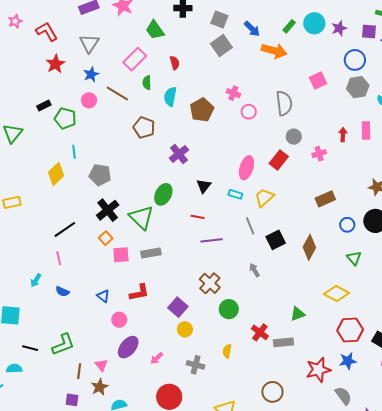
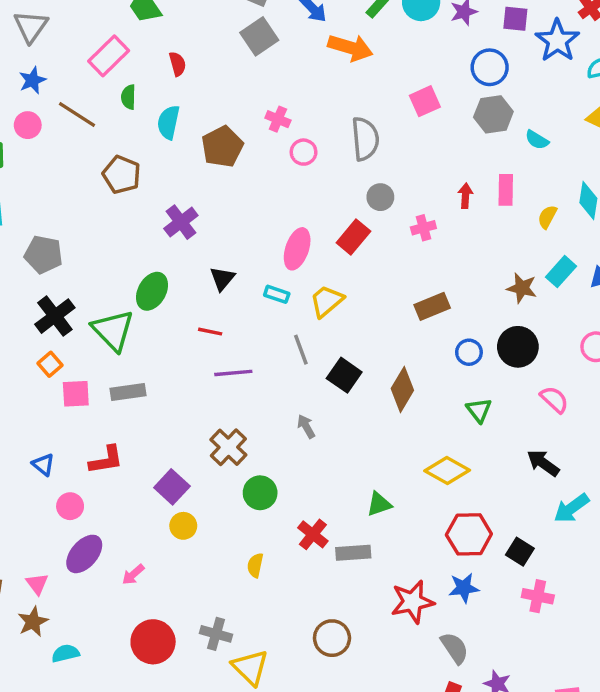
black square: (276, 240) -> (344, 375), turned -30
gray cross: (196, 365) -> (216, 634), moved

